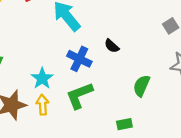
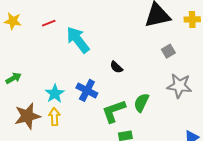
blue cross: (79, 59) -> (87, 90), moved
green L-shape: (79, 95) -> (114, 111), moved

